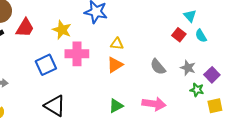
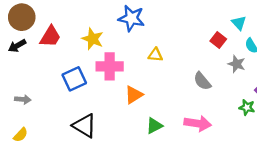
red square: (179, 35) -> (218, 40), moved
orange triangle: (115, 65) -> (134, 95), moved
gray star: (188, 68) -> (237, 64), moved

